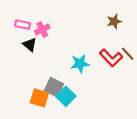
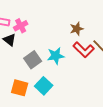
brown star: (114, 21) -> (77, 29), moved
gray square: (54, 87) -> (33, 60), moved, turned 30

